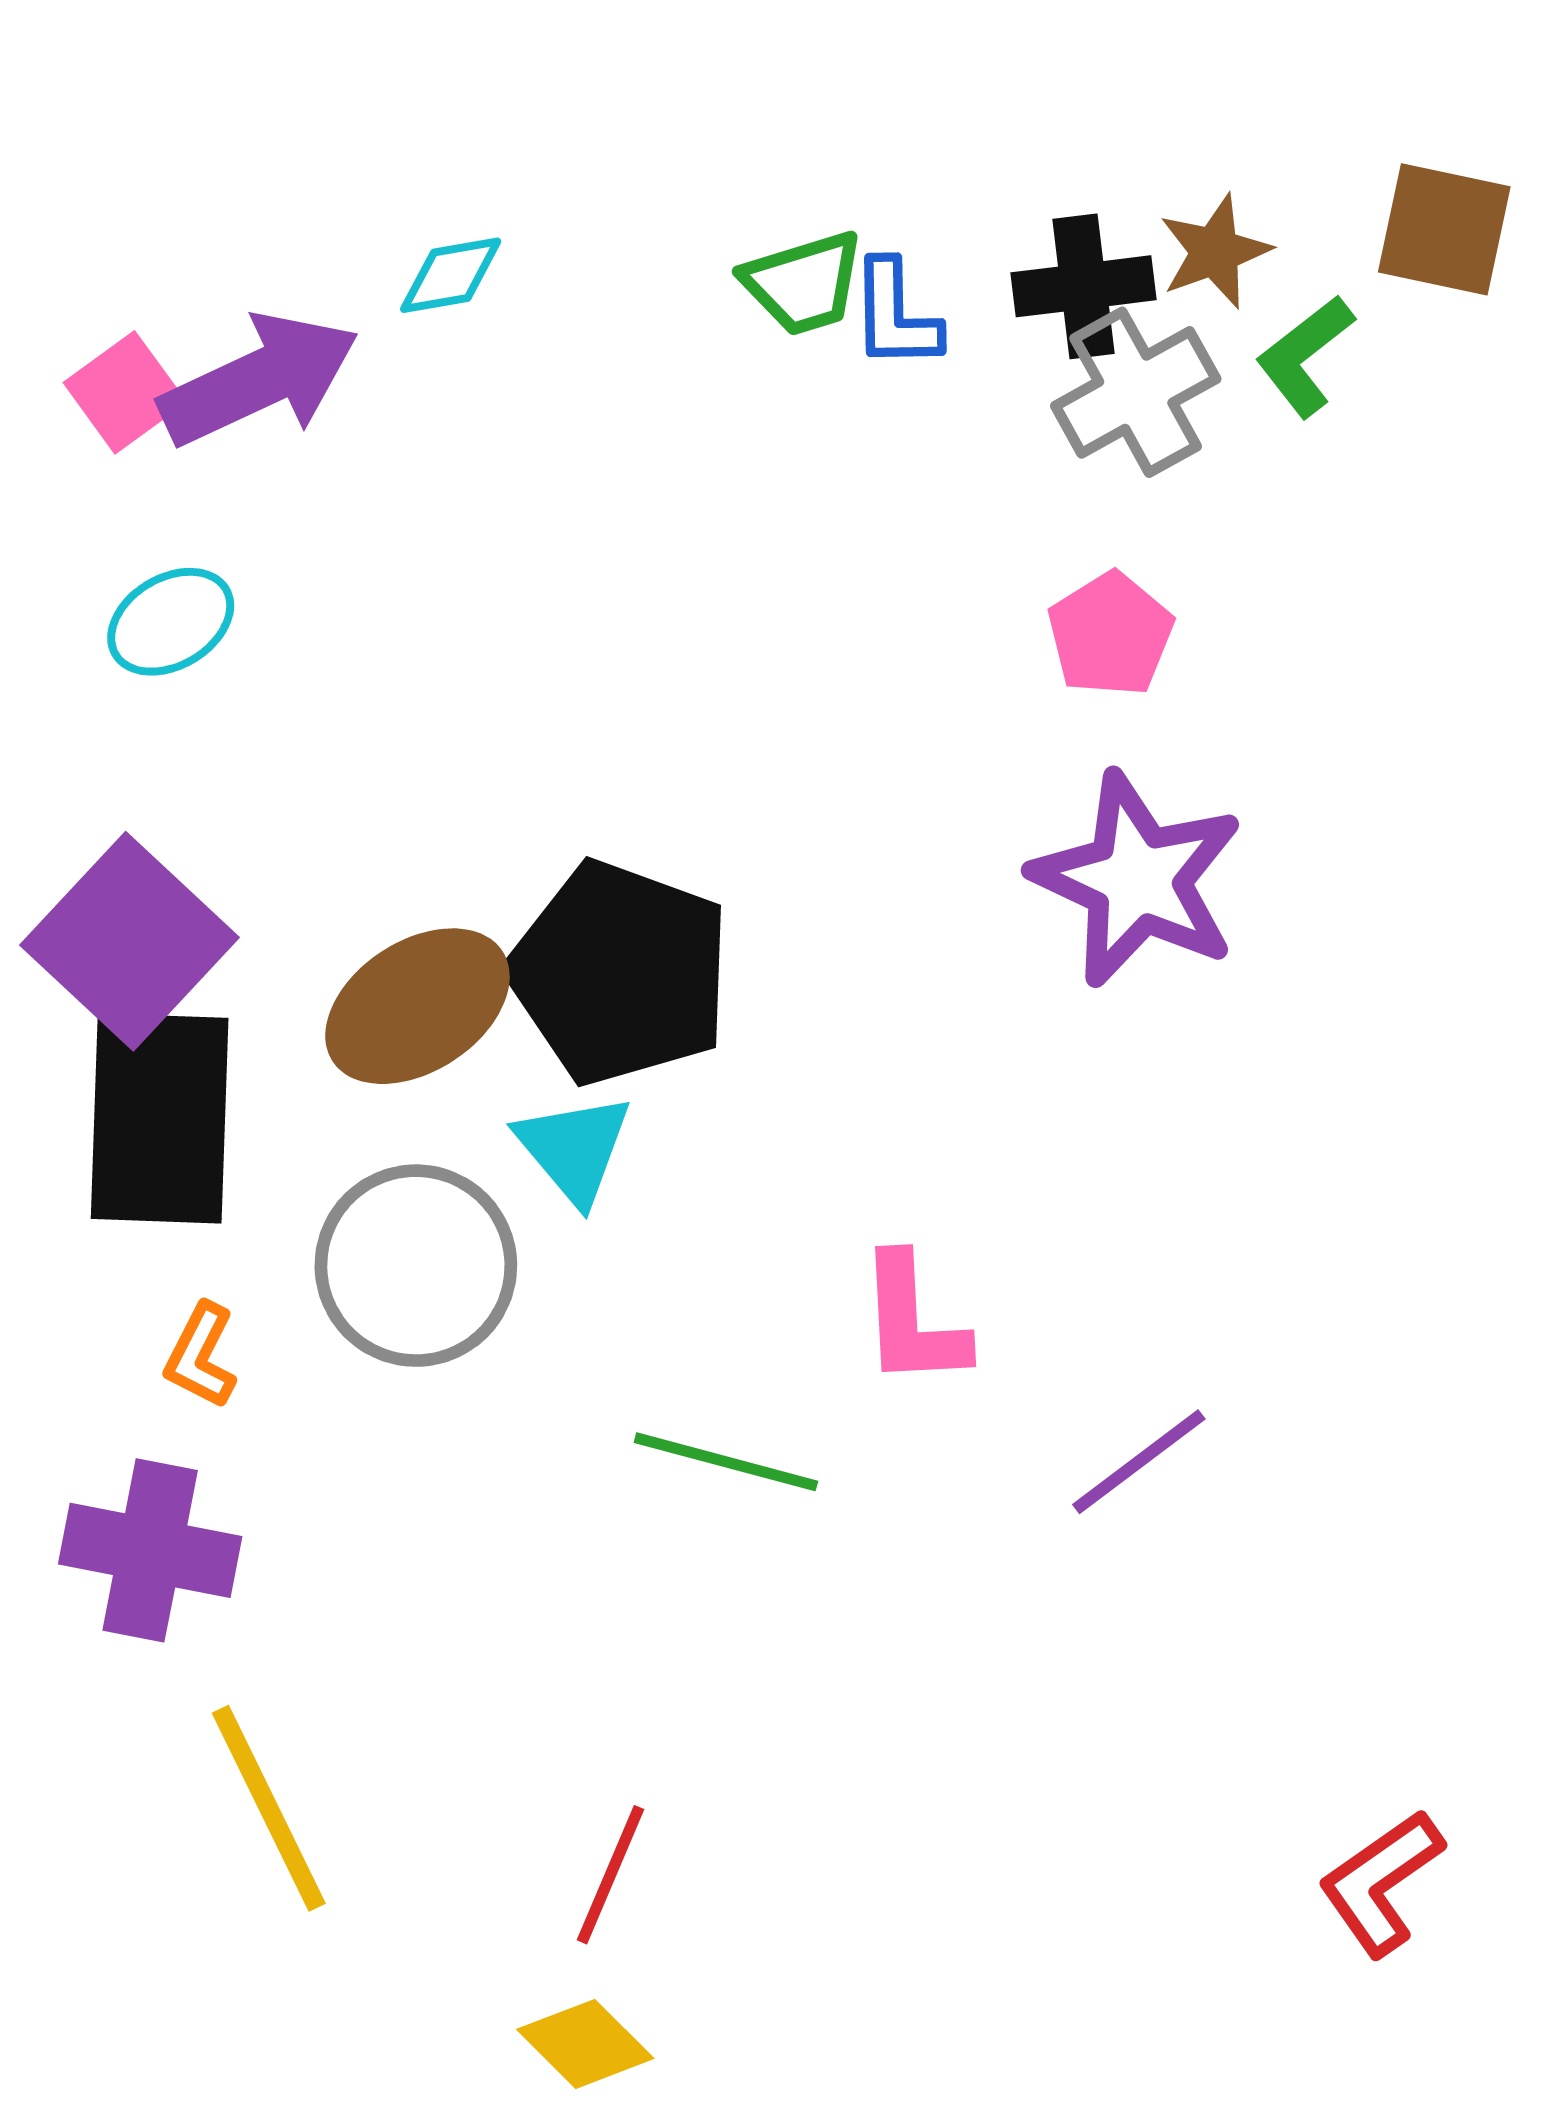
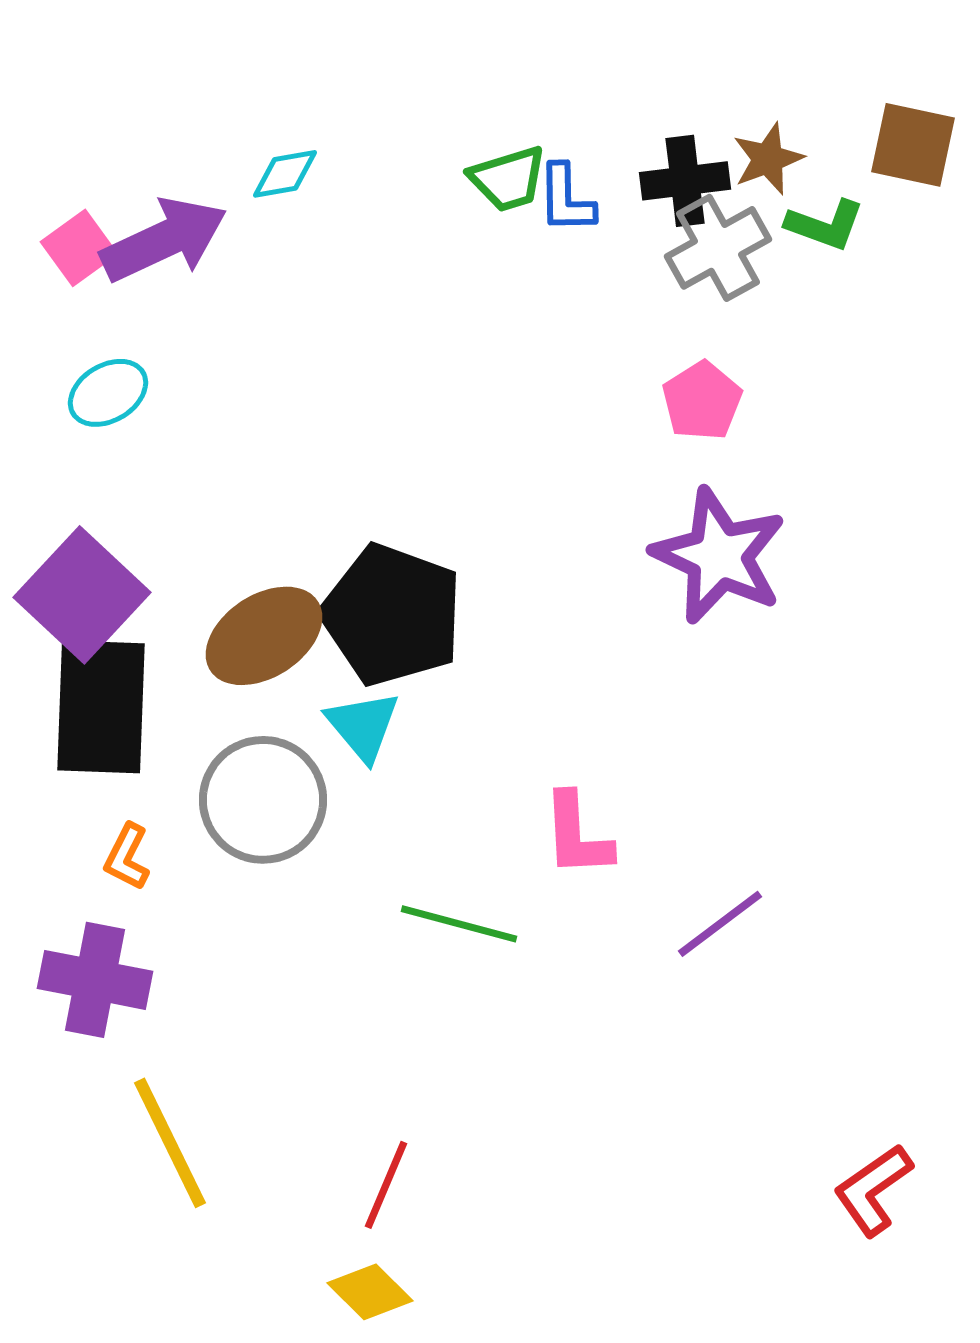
green L-shape: (1305, 356) -> (825, 225), turned -122

